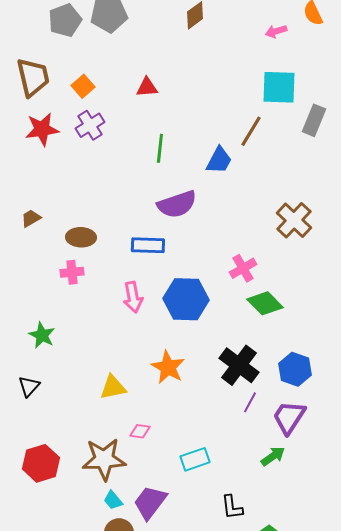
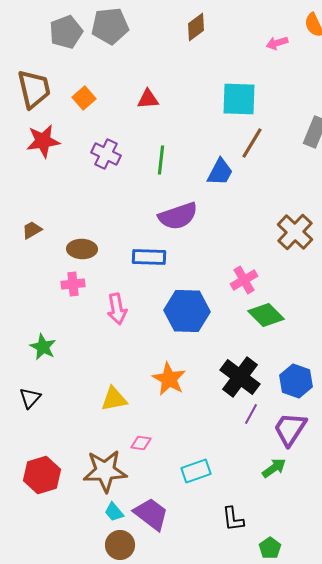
cyan square: (279, 87) -> (239, 99), moved
purple cross: (90, 125) -> (106, 154), moved, turned -32
pink arrow: (133, 297) -> (117, 309), moved
purple trapezoid: (150, 502) -> (151, 514), turned 90

